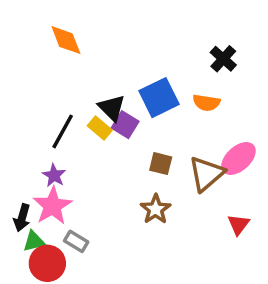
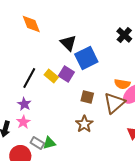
orange semicircle: (206, 103) -> (122, 84), moved
black triangle: (112, 108) -> (68, 43), moved
pink star: (52, 206) -> (23, 122), size x0.6
green triangle: (34, 241) -> (49, 143), moved

